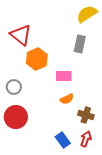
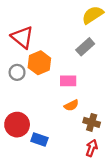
gray rectangle: (80, 44) -> (85, 47), turned 36
gray circle: (14, 87) -> (17, 72), moved
blue rectangle: (63, 140) -> (39, 139), moved, turned -35

